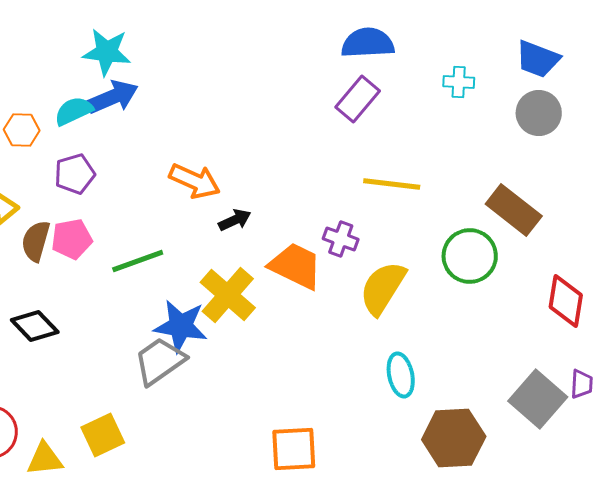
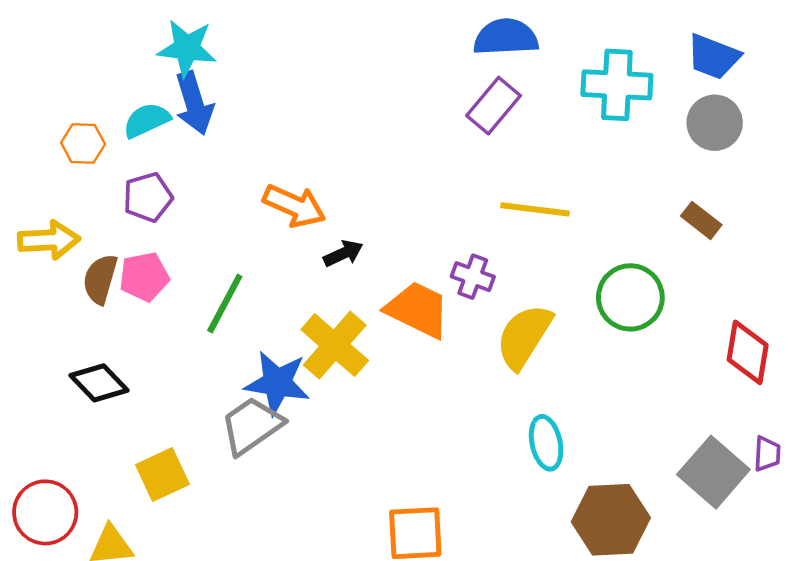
cyan cross: (459, 82) -> (617, 85), size x1.8
blue arrow: (113, 97) -> (194, 103), turned 96
brown rectangle: (514, 210) -> (701, 220), moved, size x0.6
green line: (138, 261) -> (225, 304), turned -42
yellow square: (103, 435) -> (162, 475), moved

